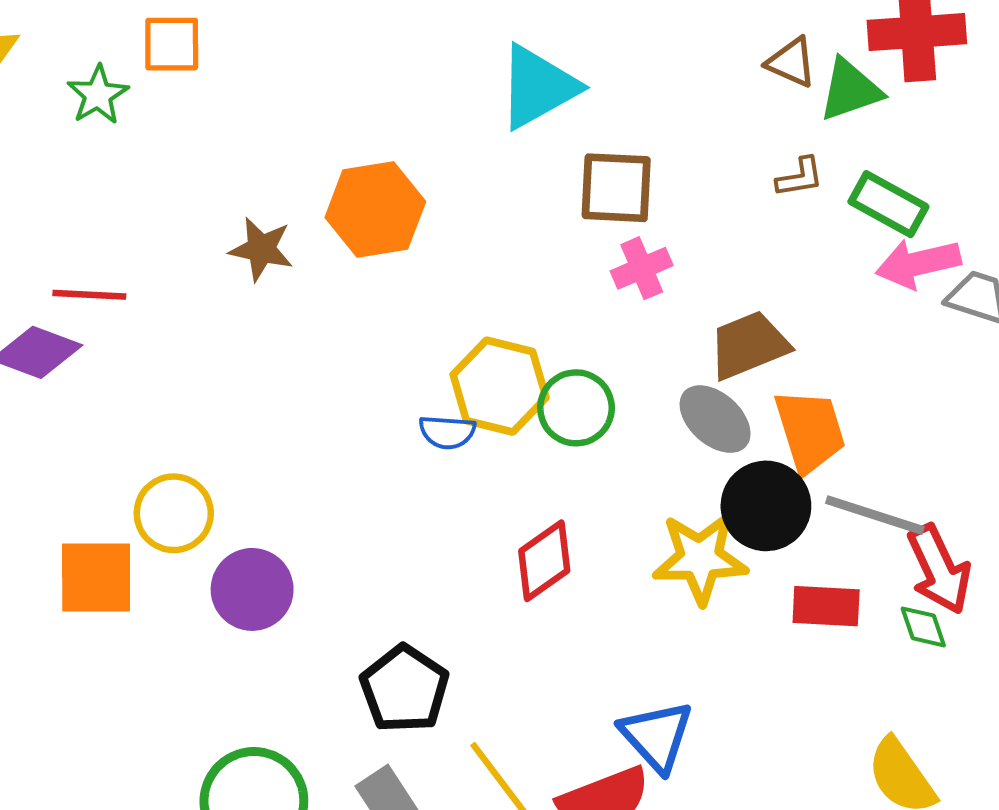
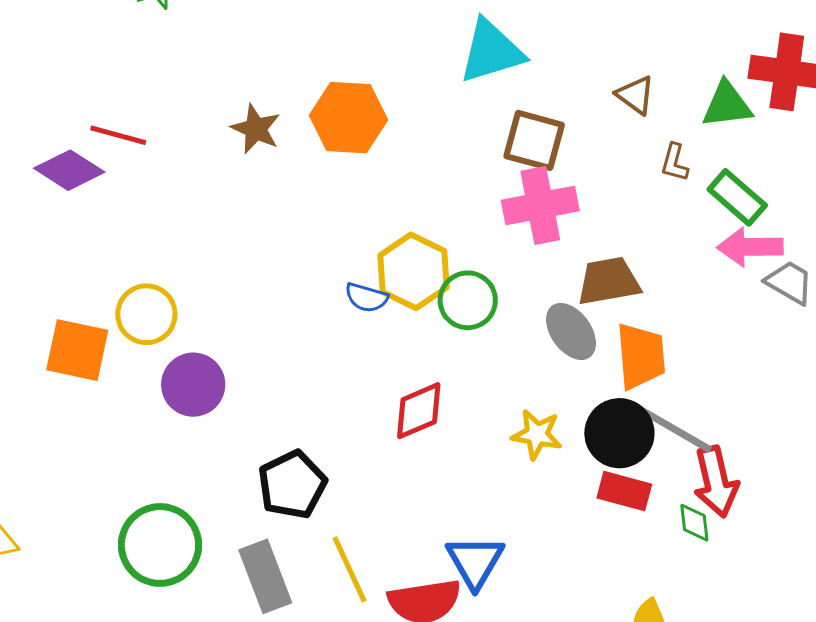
brown triangle: (791, 62) -> (636, 95), moved
brown L-shape: (800, 177) -> (675, 163), turned 102
pink cross: (642, 268) -> (540, 205), size x1.6
black circle: (766, 506) -> (619, 433), moved
yellow star: (700, 558) -> (537, 434), size x0.7

